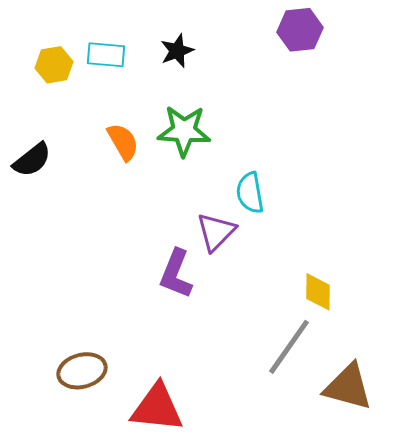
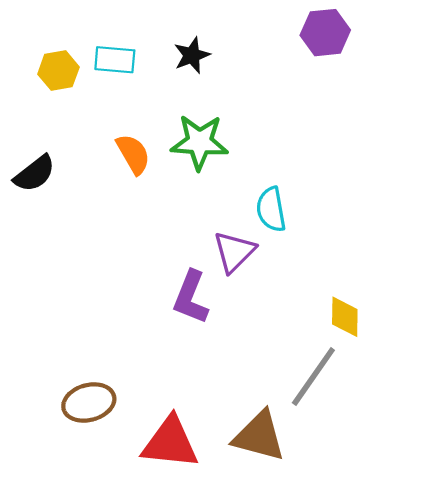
brown triangle: (348, 387) -> (259, 436), moved

